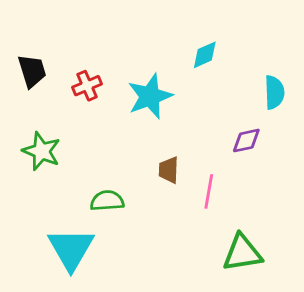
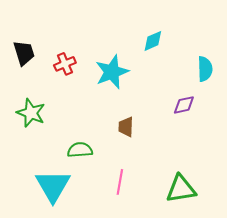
pink line: (209, 191) -> (120, 182), moved

